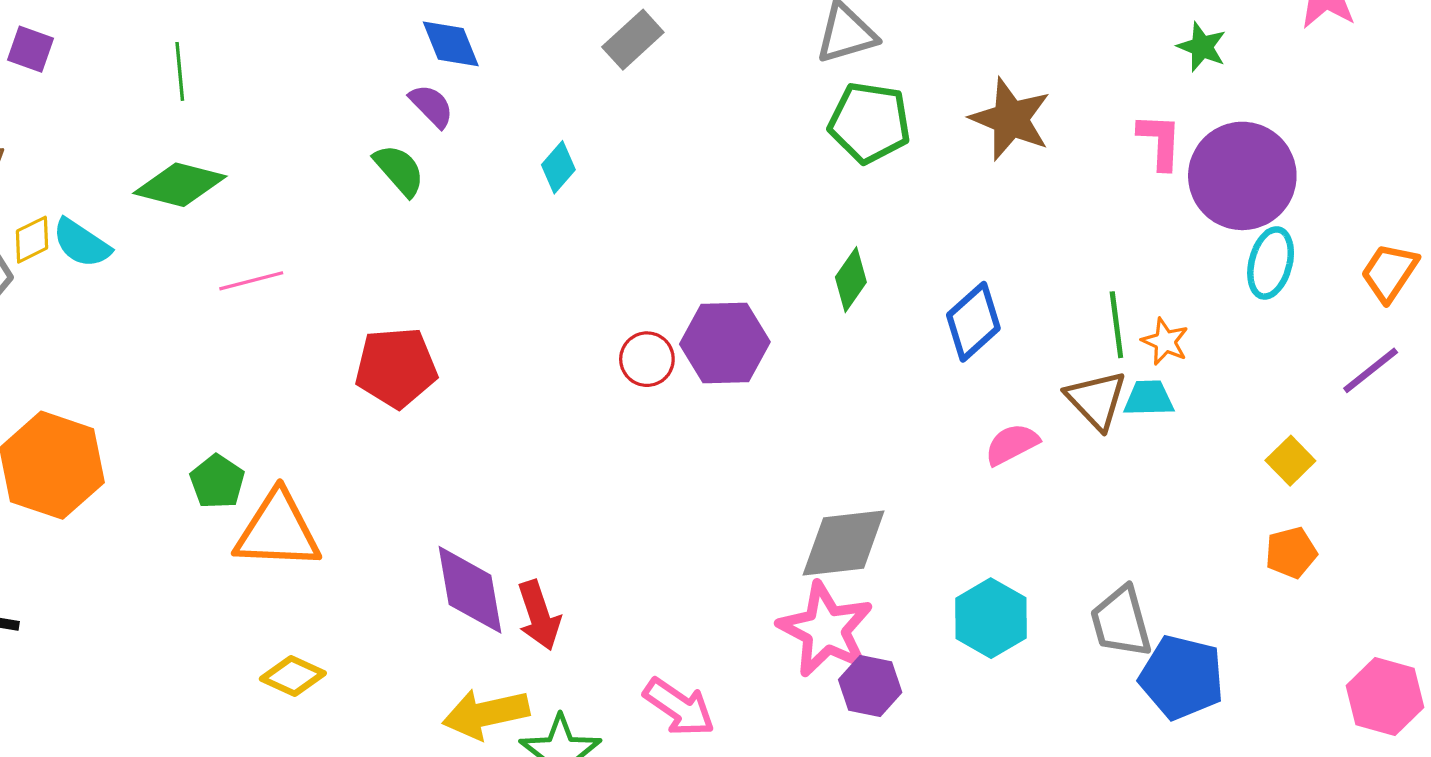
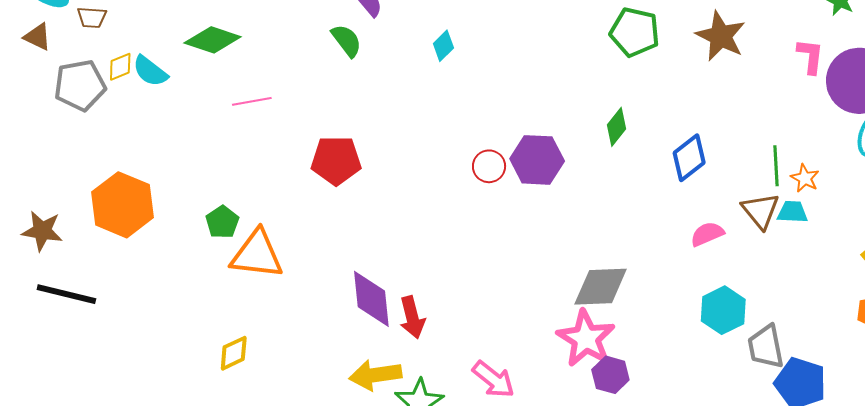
cyan hexagon: (991, 618) -> (723, 310), moved
yellow diamond: (293, 676) -> (234, 353), moved, turned -54

